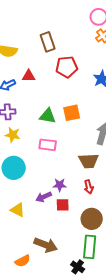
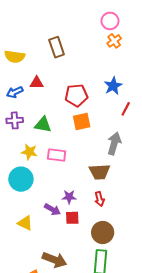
red pentagon: (67, 67) -> (76, 95), moved
green triangle: (48, 116) -> (43, 125), moved
yellow star: (13, 135) -> (29, 152), moved
purple arrow: (44, 197) -> (52, 209), turned -126

